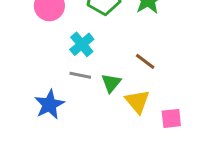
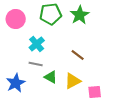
green triangle: (111, 83) -> (51, 77), moved, turned -40
yellow triangle: (137, 101) -> (73, 81), turned 42

